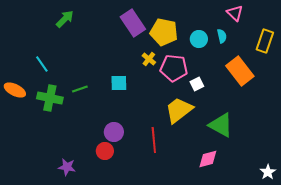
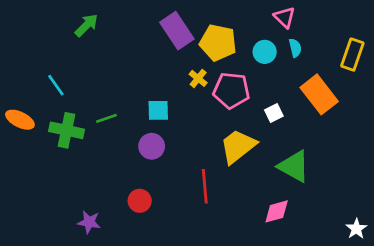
pink triangle: (235, 13) -> (285, 17), moved
white square: (197, 84) -> (274, 113), moved
purple circle: (114, 132) -> (152, 146), moved

